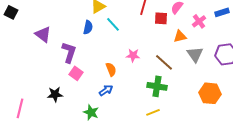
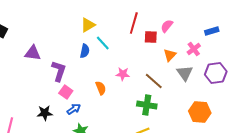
pink cross: (199, 21) -> (194, 49), moved
blue semicircle: (88, 27) -> (85, 51), moved
purple triangle: (43, 34) -> (33, 53), turned -30
orange triangle: (180, 36) -> (170, 55), turned -32
blue arrow: (106, 90) -> (74, 109), moved

